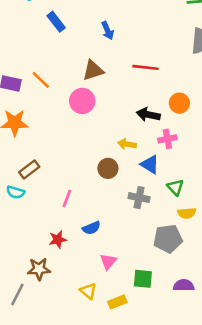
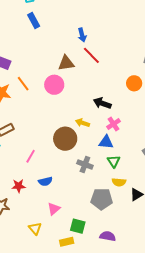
blue rectangle: (56, 22) -> (34, 20), moved
red line: (145, 67) -> (91, 55), moved, turned 30
orange line: (41, 80) -> (23, 84), moved
orange circle: (179, 103) -> (134, 83), moved
pink cross: (167, 139) -> (114, 124), turned -32
blue triangle: (150, 164) -> (106, 142), moved, turned -35
brown circle: (108, 168) -> (65, 139), size x1.5
yellow rectangle: (117, 302) -> (67, 242), moved

